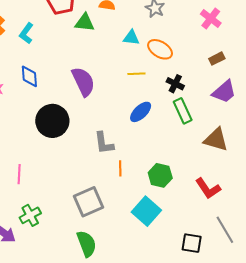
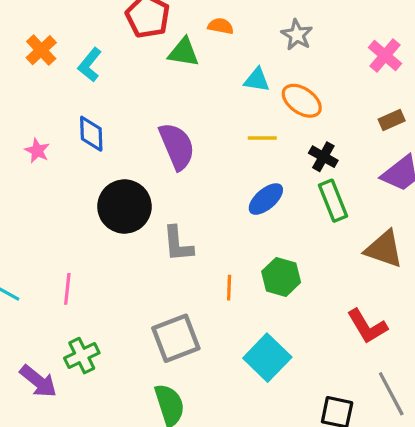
gray L-shape: (104, 143) -> (178, 244), moved
green hexagon: (160, 175) -> (281, 277), moved

